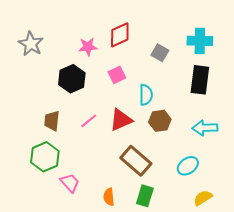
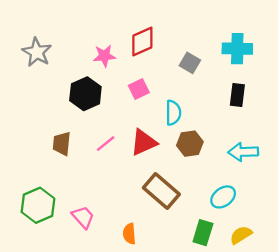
black rectangle: (200, 80) -> (237, 95), size x0.7
green hexagon: (45, 157) -> (38, 205), moved
green rectangle: (145, 196) -> (203, 233), moved

